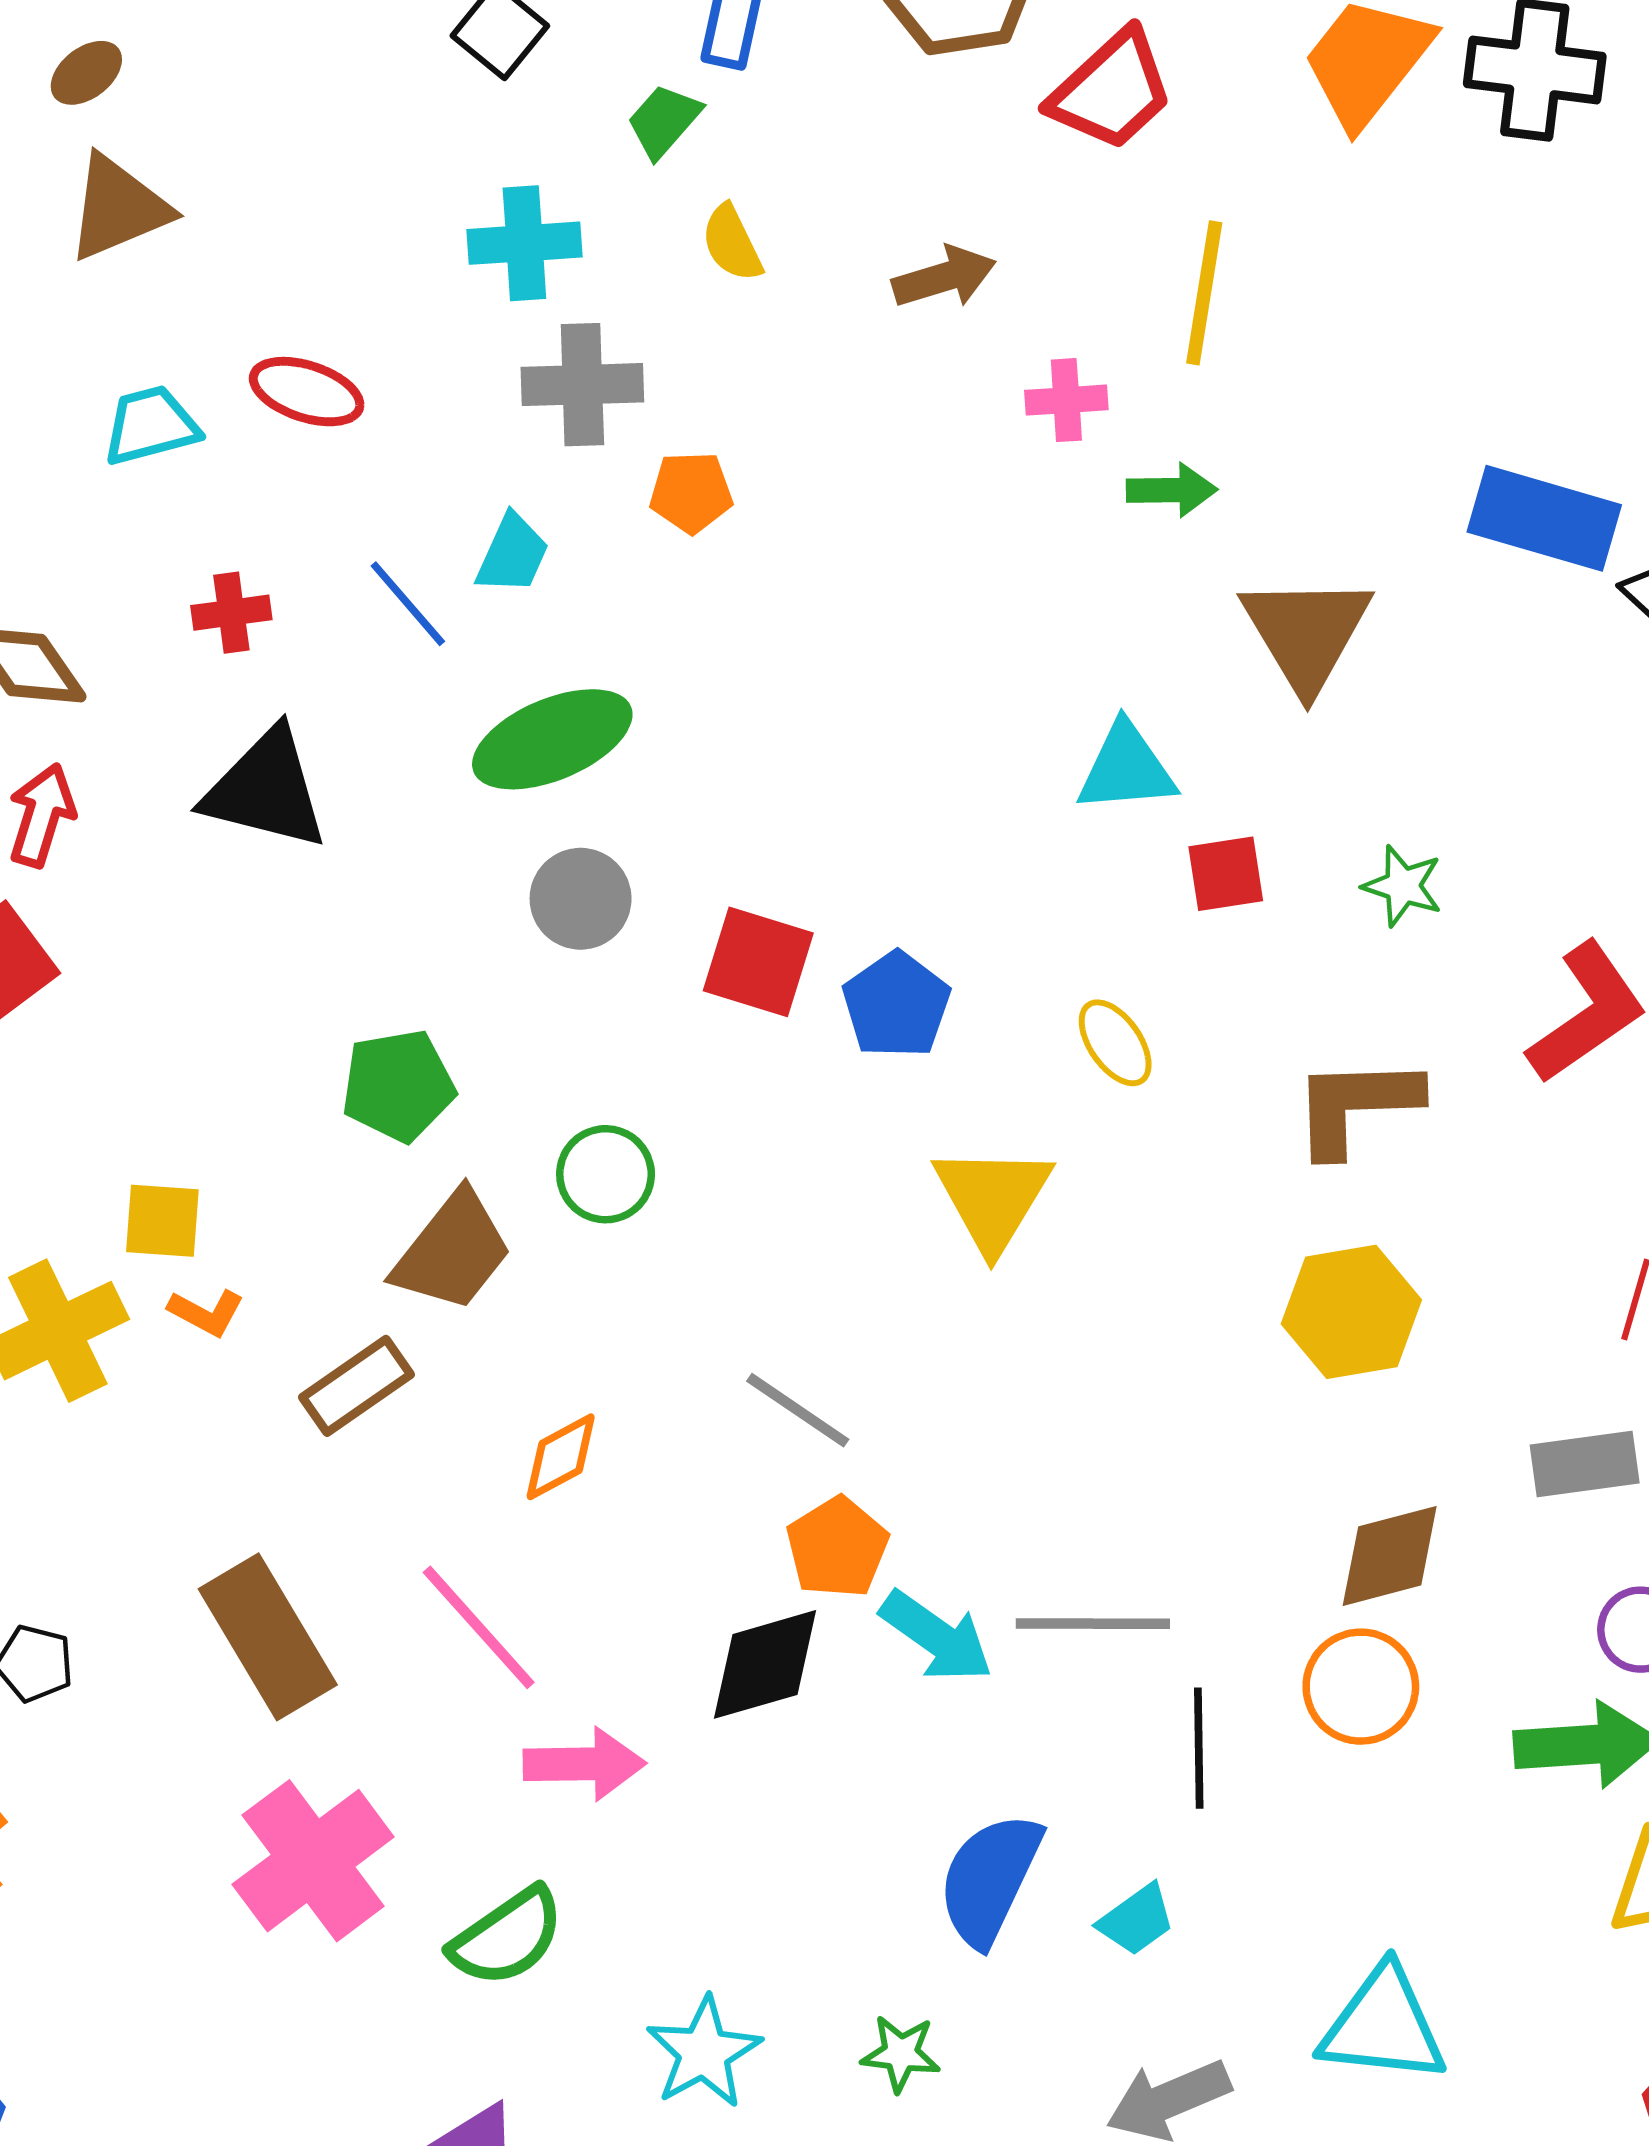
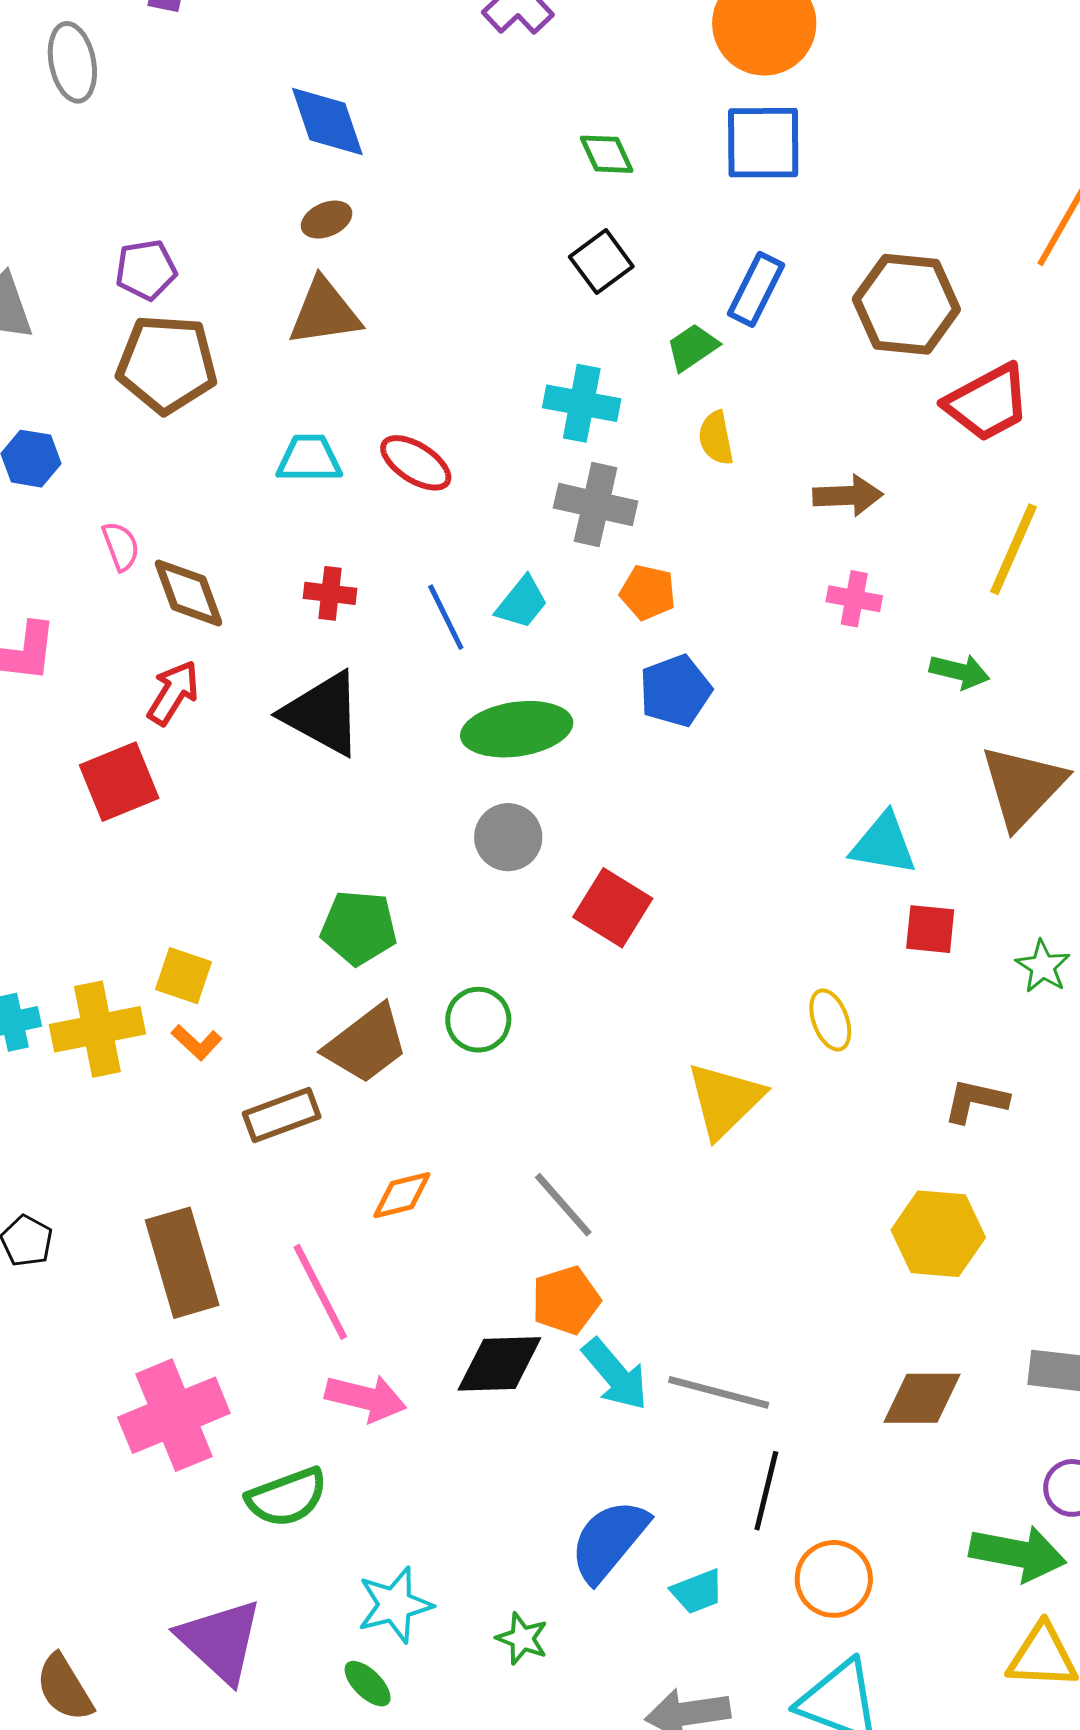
pink cross: (1066, 400) -> (854, 599), moved
blue pentagon: (896, 1005) -> (675, 691), moved
brown L-shape: (1356, 1106) -> (976, 1101), size x0.7
orange circle: (1361, 1687) -> (834, 1579), moved

